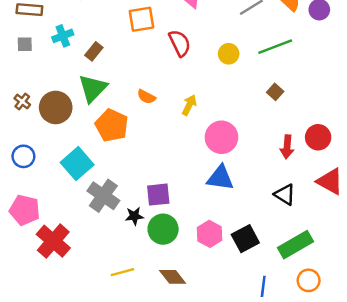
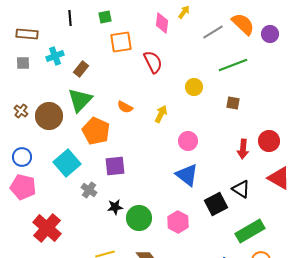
yellow circle: (229, 54) -> (194, 87), moved
brown square: (275, 92) -> (233, 103), turned -32
pink circle: (221, 137) -> (188, 141), size x0.7
blue triangle: (220, 178) -> (187, 175), turned 30
purple square: (158, 195) -> (115, 166), moved
gray cross: (103, 196) -> (89, 190), size x0.6
pink pentagon: (25, 210) -> (23, 187), moved
black square: (245, 239) -> (216, 204), moved

